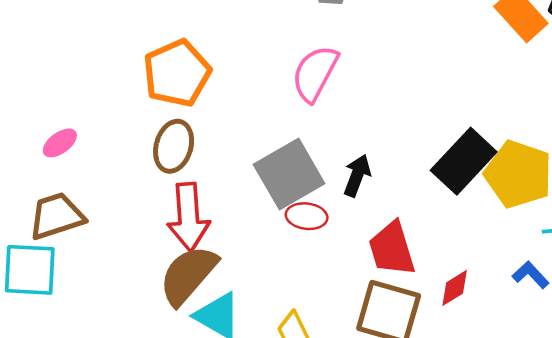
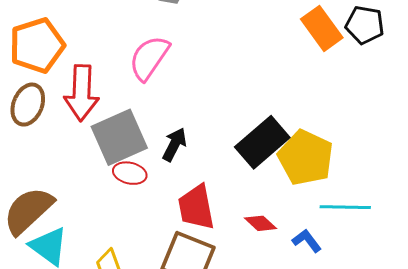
red arrow: (188, 217) -> (82, 93), moved
red diamond: (455, 288) -> (260, 223), moved, turned 68

